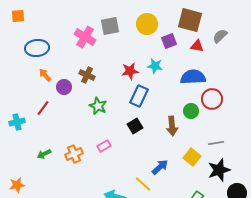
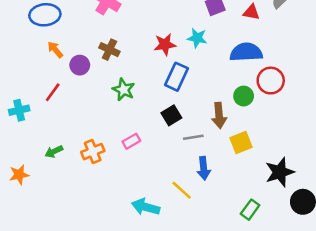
gray line: (216, 143) -> (193, 137), moved
yellow square: (192, 157) -> (241, 142), moved, turned 30
blue arrow: (160, 167) -> (204, 168), turned 126
orange star: (17, 185) -> (19, 175), moved

